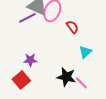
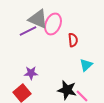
red semicircle: (72, 27) -> (73, 40), turned 32

